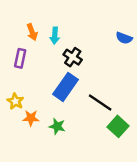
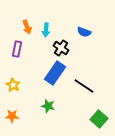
blue semicircle: (124, 38) -> (84, 32), moved
orange star: (31, 118) -> (12, 116), moved
green square: (118, 126) -> (99, 119), moved

